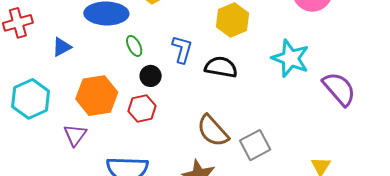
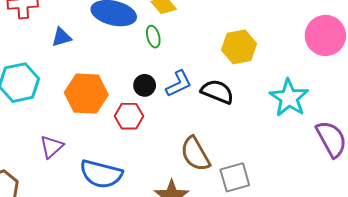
green ellipse: (134, 46) -> (153, 37), moved
blue L-shape: (182, 49) -> (179, 84), moved, turned 36
purple triangle: (75, 135) -> (52, 147), moved

